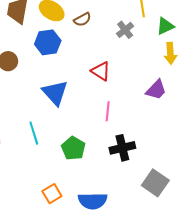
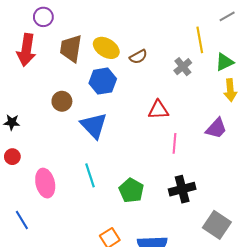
red triangle: (101, 71) -> (158, 110), turned -35
blue triangle: (55, 93) -> (94, 126), moved
pink line: (108, 111) -> (174, 143), moved

